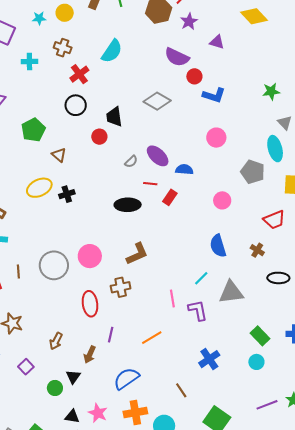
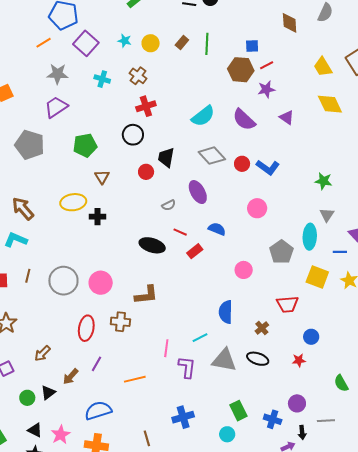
cyan semicircle: (112, 51) -> (203, 116), moved
red circle: (194, 76) -> (242, 164), moved
purple ellipse: (158, 156) -> (198, 192), moved
black ellipse: (278, 278) -> (258, 359), moved

